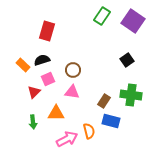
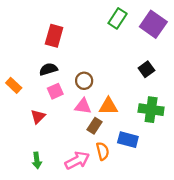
orange rectangle: (23, 65) -> (14, 85), moved
red triangle: (34, 92) -> (38, 117), moved
brown rectangle: (104, 101) -> (95, 126), moved
orange triangle: (56, 113) -> (108, 106), moved
green arrow: (33, 122) -> (37, 160), moved

